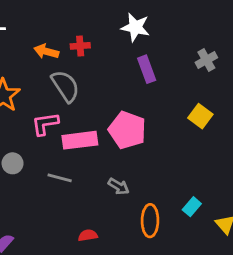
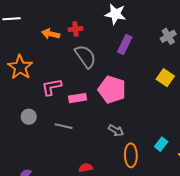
purple rectangle: (147, 69) -> (125, 45), turned 48
gray semicircle: (65, 86) -> (85, 56), moved
pink rectangle: (80, 140) -> (78, 98), size x0.7
gray arrow: (119, 186) -> (116, 130), moved

